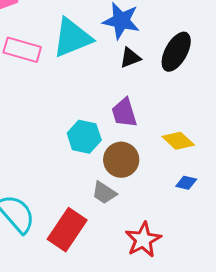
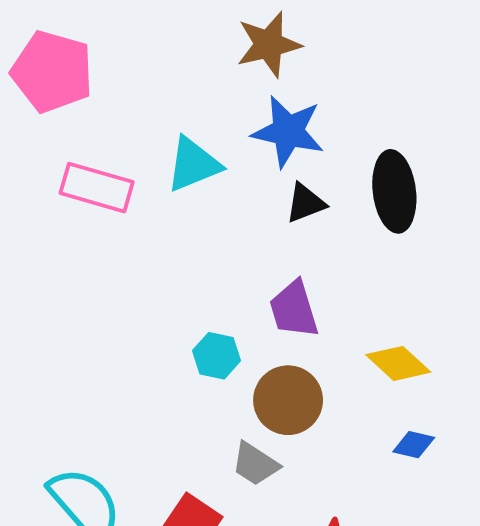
cyan triangle: (72, 38) -> (193, 164), size x0.7
black ellipse: (176, 52) -> (394, 191), turned -36
cyan hexagon: (84, 137) -> (217, 356), size x0.7

